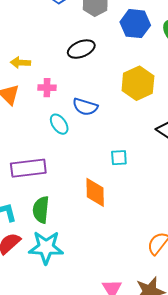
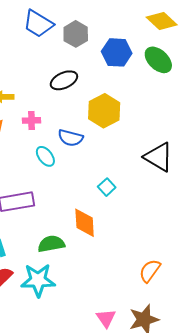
yellow hexagon: (138, 83) -> (104, 111), moved
cyan square: (119, 158) -> (107, 187), turned -36
green semicircle: (41, 210) -> (51, 244), moved, turned 76

